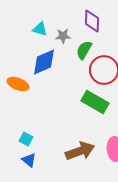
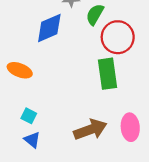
orange ellipse: (18, 84) -> (20, 70), moved
green rectangle: (95, 102) -> (107, 74), turned 52

